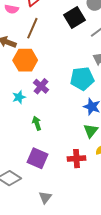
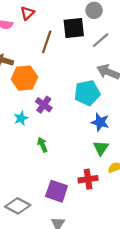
black square: (74, 18) -> (74, 28), turned 30
brown line: (32, 28) -> (47, 42), moved
purple square: (38, 158) -> (57, 191), moved

